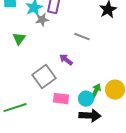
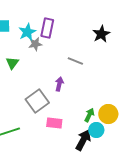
purple arrow: (66, 60) -> (59, 84), turned 64
cyan circle: (86, 99) -> (96, 130), moved
black arrow: (90, 116) -> (83, 140), turned -65

